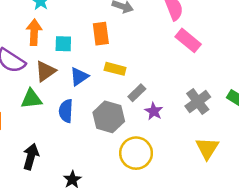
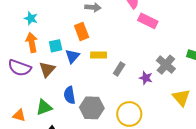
blue triangle: (79, 76) -> (72, 56), moved
green triangle: (31, 99) -> (44, 107), moved
purple star: (154, 111) -> (146, 78), moved
gray hexagon: (109, 117) -> (92, 108), moved

